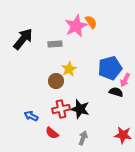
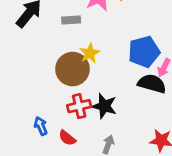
brown circle: (56, 81) -> (72, 69), size x1.6
black semicircle: (116, 92) -> (152, 84), size x1.5
blue arrow: (31, 116) -> (41, 126), moved, turned 40

